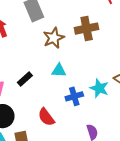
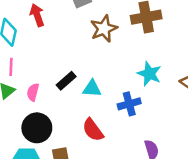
cyan triangle: (59, 70) -> (92, 89), moved
cyan star: (99, 88) -> (149, 74), moved

